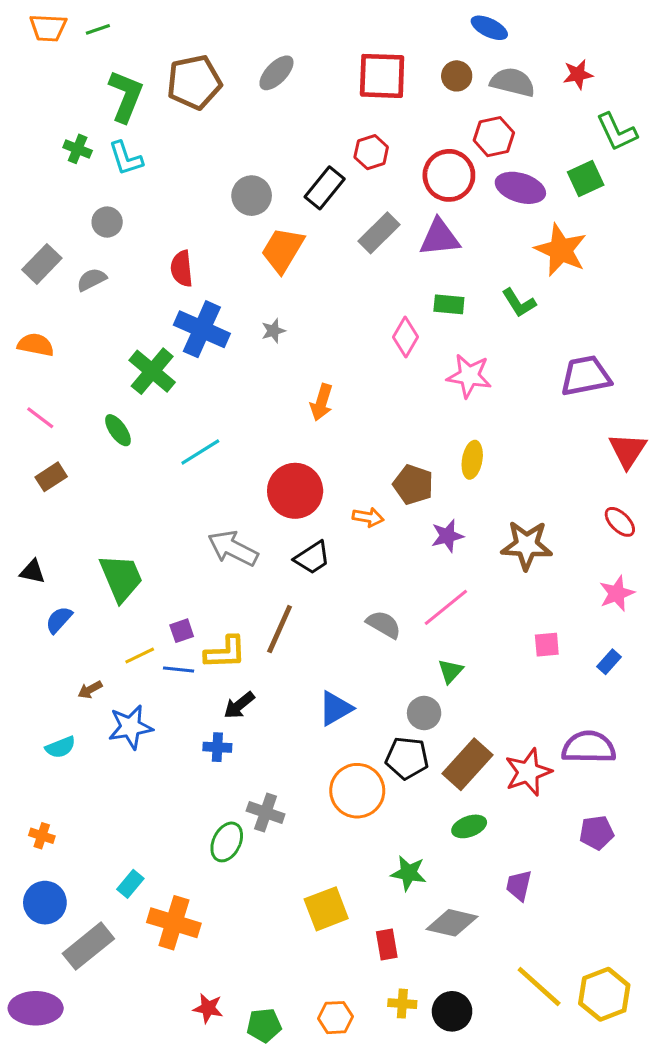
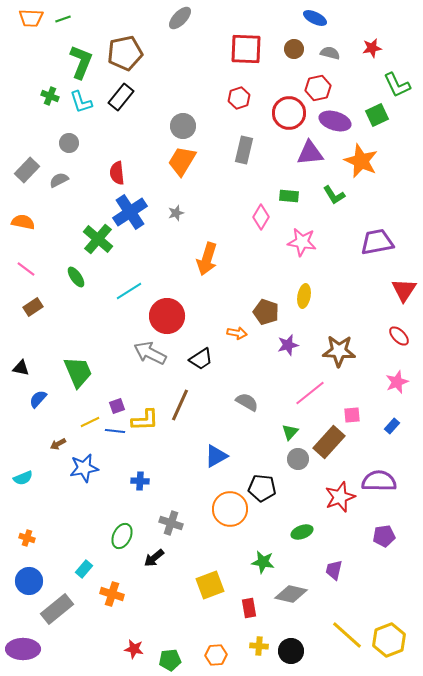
gray ellipse: (276, 73) -> (180, 18), moved
gray semicircle: (513, 82) -> (330, 53), size x0.7
black rectangle: (325, 188) -> (121, 97), moved
gray circle: (252, 196) -> (183, 126), moved
gray rectangle: (379, 233) -> (244, 150), turned -32
purple triangle: (440, 238) -> (310, 153), moved
blue cross: (202, 329) -> (130, 212), turned 32
orange arrow: (322, 402) -> (207, 259), size x1.4
red circle: (295, 491) -> (167, 316), moved
pink line: (446, 607) -> (310, 393), moved
black arrow: (239, 705) -> (154, 558), moved
gray circle: (424, 713) -> (298, 459), moved
cyan semicircle: (60, 747) -> (23, 478), moved
brown rectangle: (468, 764) -> (329, 442), moved
green ellipse: (227, 842) -> (122, 536), moved
orange cross: (174, 923) -> (112, 594), size x0.7

